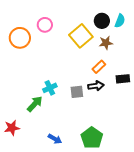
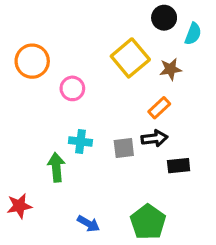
black circle: (102, 21) -> (164, 18), moved
pink circle: (45, 25) -> (72, 88), moved
black rectangle: (123, 79) -> (179, 166), moved
cyan cross: (50, 88) -> (80, 142), turned 32
green arrow: (35, 104) -> (56, 167), turned -48

